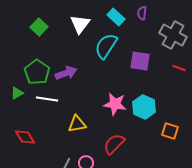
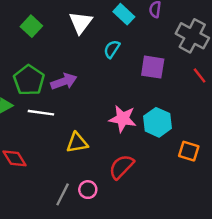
cyan semicircle: (106, 46) -> (112, 49), size x0.6
red line: (179, 68) -> (200, 75), turned 32

